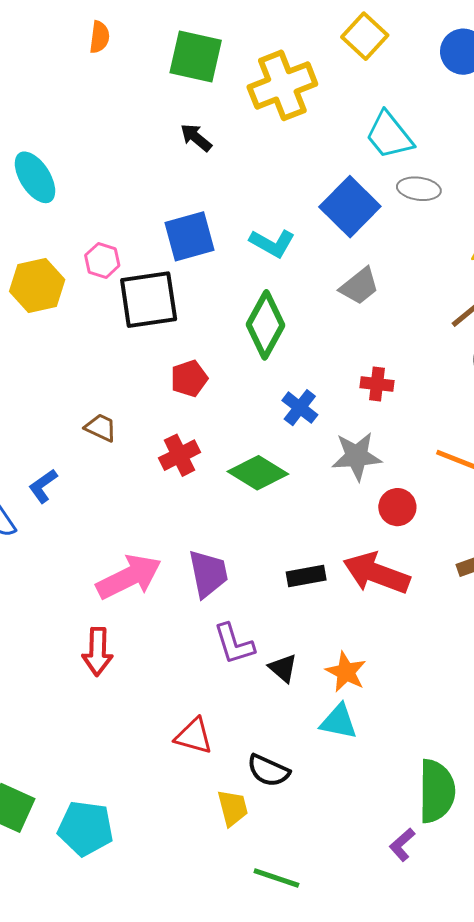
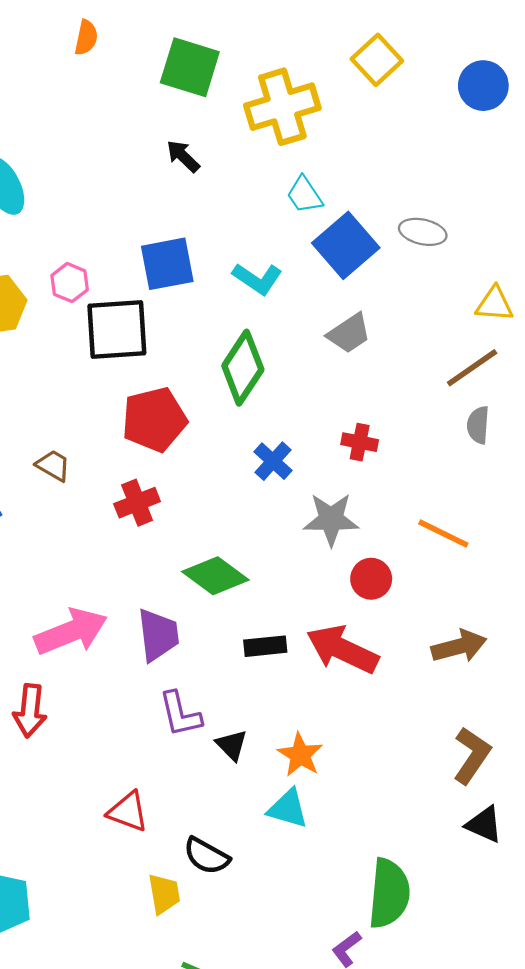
cyan trapezoid: (389, 135) -> (304, 195), moved, size x0.7
red pentagon: (189, 379) -> (154, 420), size x1.6
green diamond: (258, 473) -> (215, 576), moved

